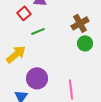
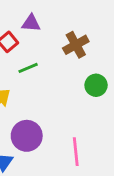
brown cross: (80, 23) -> (76, 45), moved

